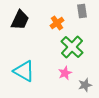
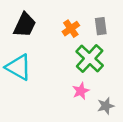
gray rectangle: (82, 11) -> (101, 26), moved
cyan triangle: (24, 71) -> (18, 67), moved

